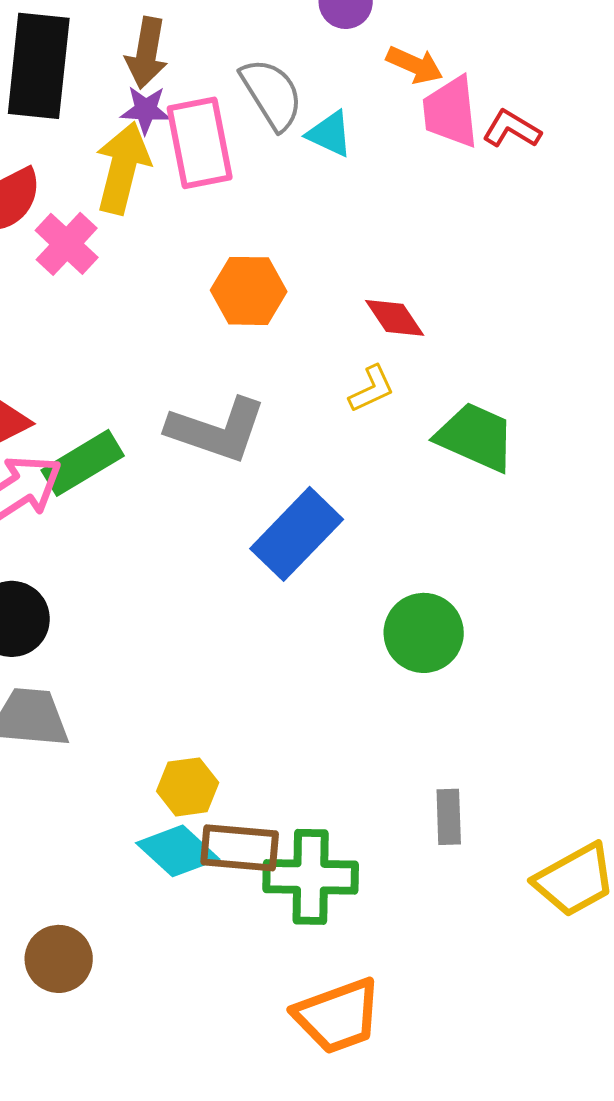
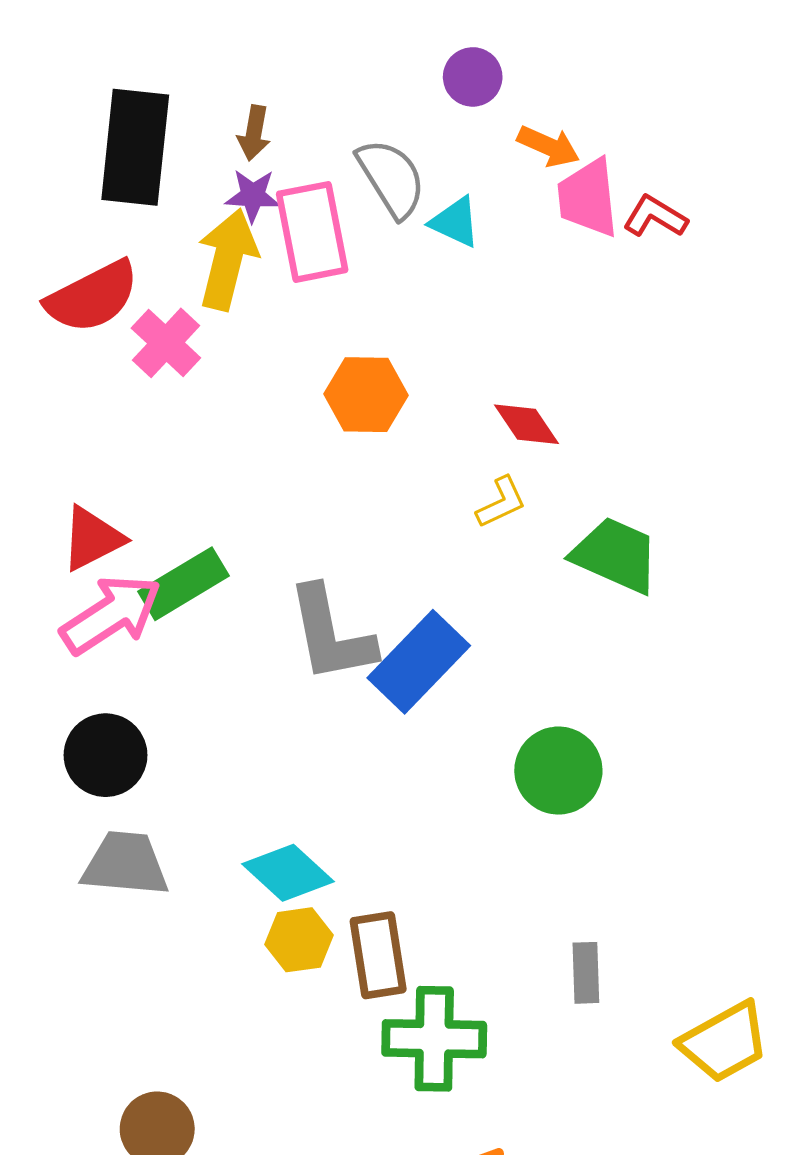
brown arrow: (147, 53) -> (254, 133), size x0.7
gray L-shape: (217, 430) -> (331, 634), moved, turned 60
brown rectangle: (240, 848) -> (378, 955), moved, turned 76
cyan diamond: (178, 851) -> (288, 873), moved

